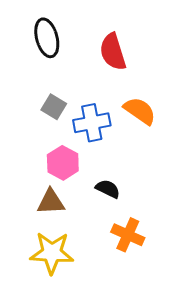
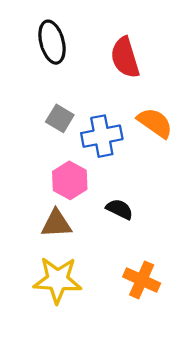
orange cross: (128, 235) -> (142, 280), moved

